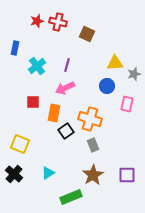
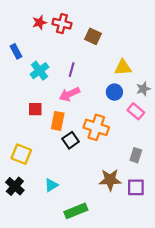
blue rectangle: (15, 48) -> (16, 51), turned -40
gray star: (134, 74) -> (143, 89), moved
pink rectangle: (127, 104) -> (136, 111), turned -63
gray rectangle: (93, 145) -> (136, 155), moved, turned 40
brown star: (93, 175) -> (110, 180), moved, turned 30

